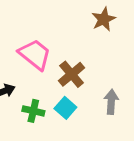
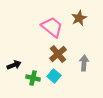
pink trapezoid: (35, 54) -> (52, 27), moved
gray arrow: (111, 102) -> (84, 63), moved

